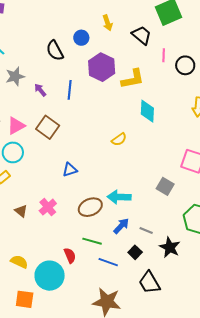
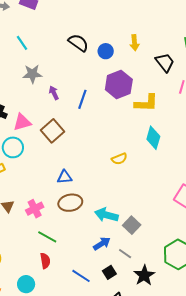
black semicircle: (55, 51) -> (78, 43), moved, turned 140
gray square: (165, 186) -> (132, 225), moved
brown ellipse: (90, 207) -> (70, 203), moved
green line: (92, 241) -> (47, 237), moved
cyan circle: (50, 276) -> (26, 284), moved, size x0.6

